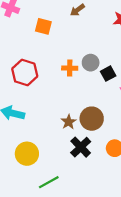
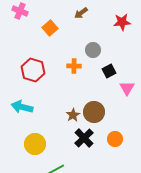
orange square: (43, 26) -> (50, 28), turned 35
gray circle: (91, 63) -> (93, 50), moved

